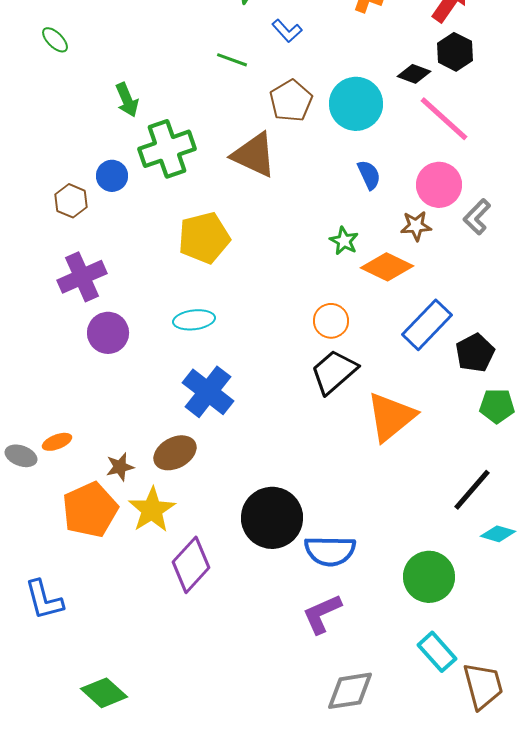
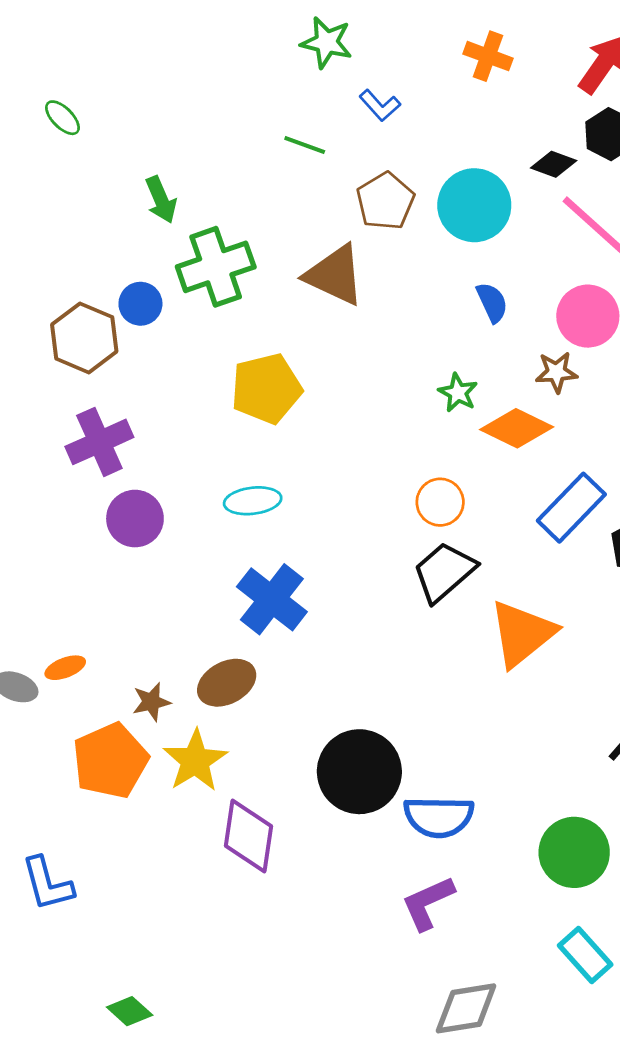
brown hexagon: (71, 201) -> (84, 338), size x1.5
purple diamond: (191, 565) -> (249, 836), turned -34
green diamond: (104, 693) -> (130, 1011), size x0.7

